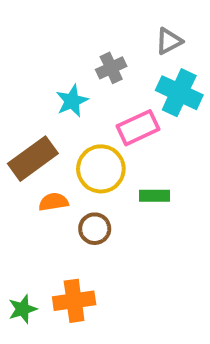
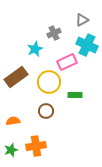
orange semicircle: (53, 202) -> (13, 121), moved

